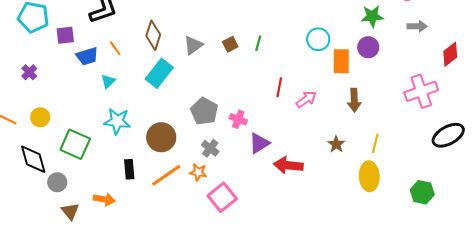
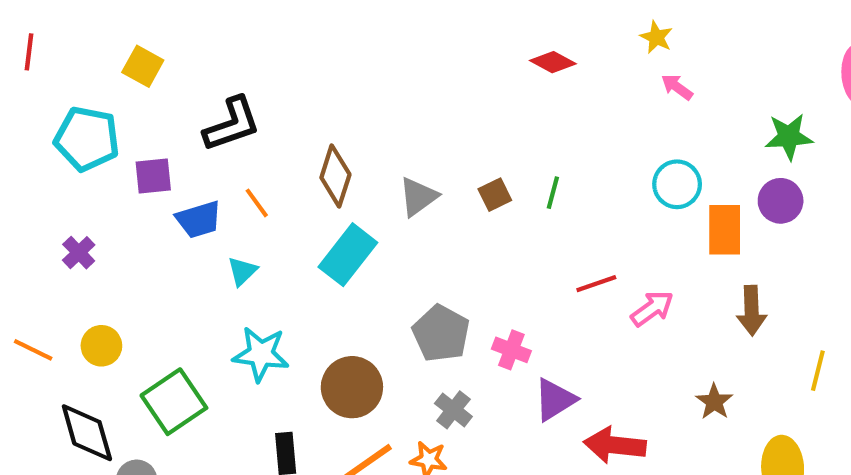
red line: (279, 87) -> (596, 284), turned 60
yellow line: (375, 143) -> (818, 371), moved
green square: (75, 144) -> (174, 402), turned 32

